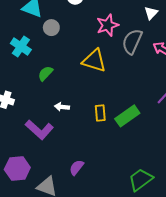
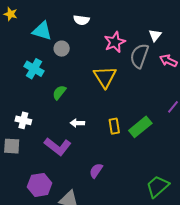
white triangle: (151, 13) -> (155, 35), moved
yellow triangle: (94, 61) -> (105, 77), turned 45
purple semicircle: (76, 167) -> (96, 171), moved

